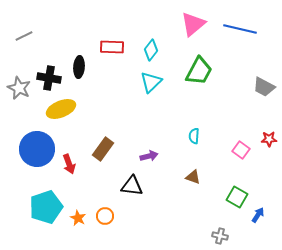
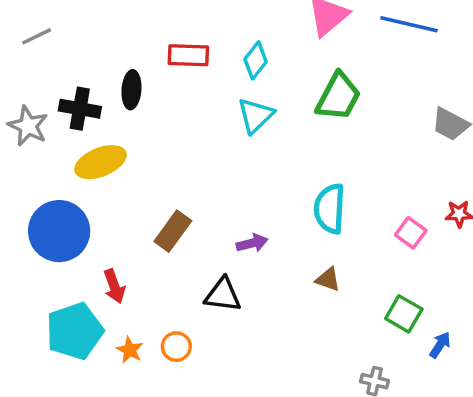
cyan semicircle: (194, 136) -> (330, 209), size x1.8
red arrow: (69, 164) -> (114, 286), moved

